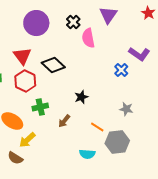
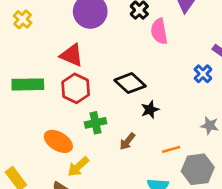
red triangle: (22, 56) -> (72, 55), turned -30
black diamond: (53, 65) -> (130, 83), moved
orange line: (97, 127) -> (171, 149), turned -48

